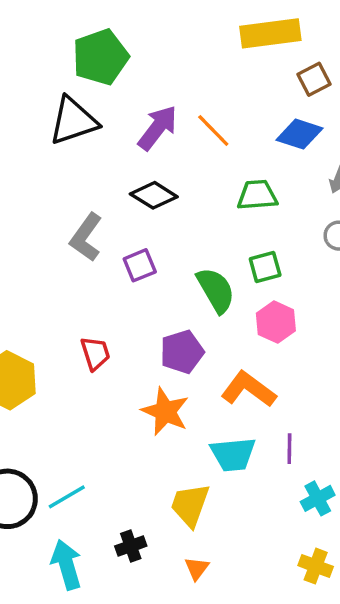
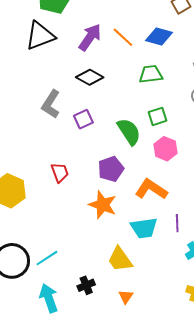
blue diamond: (300, 134) -> (159, 36), moved
yellow trapezoid: (190, 505) -> (120, 259), turned -52

